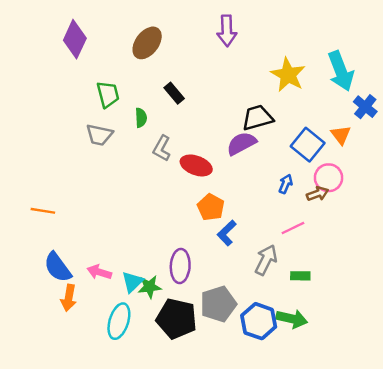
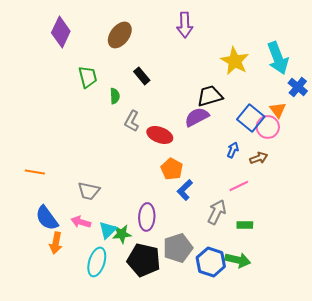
gray trapezoid: (99, 135) -> (89, 191), moved
pink circle: (329, 178) -> (268, 127), moved

